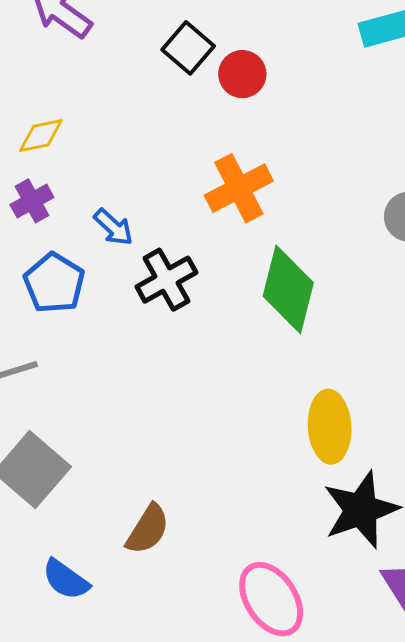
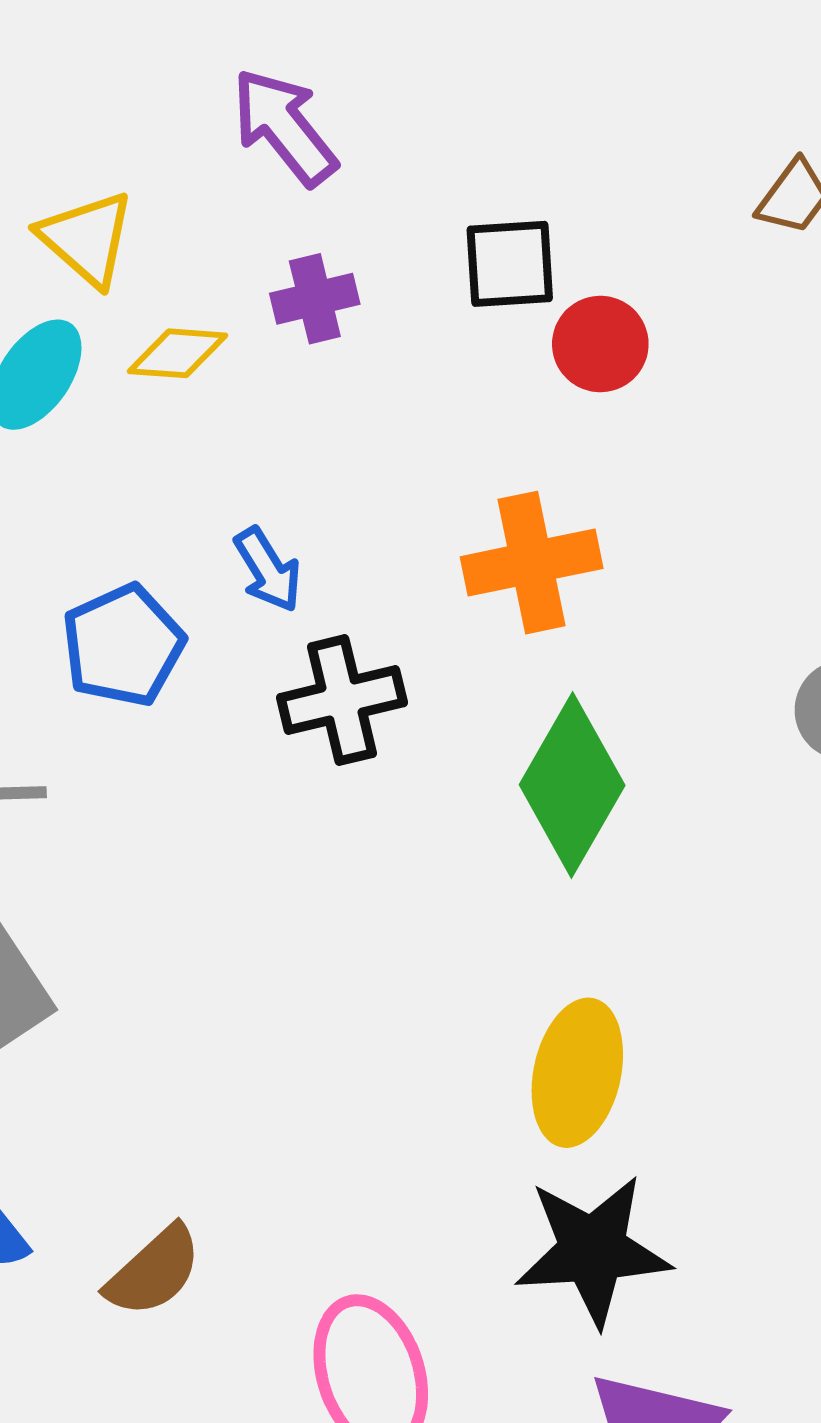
black square: (188, 48) -> (510, 264), turned 30
purple cross: (32, 201) -> (315, 299), moved
brown semicircle: (148, 529) -> (154, 1271), moved

